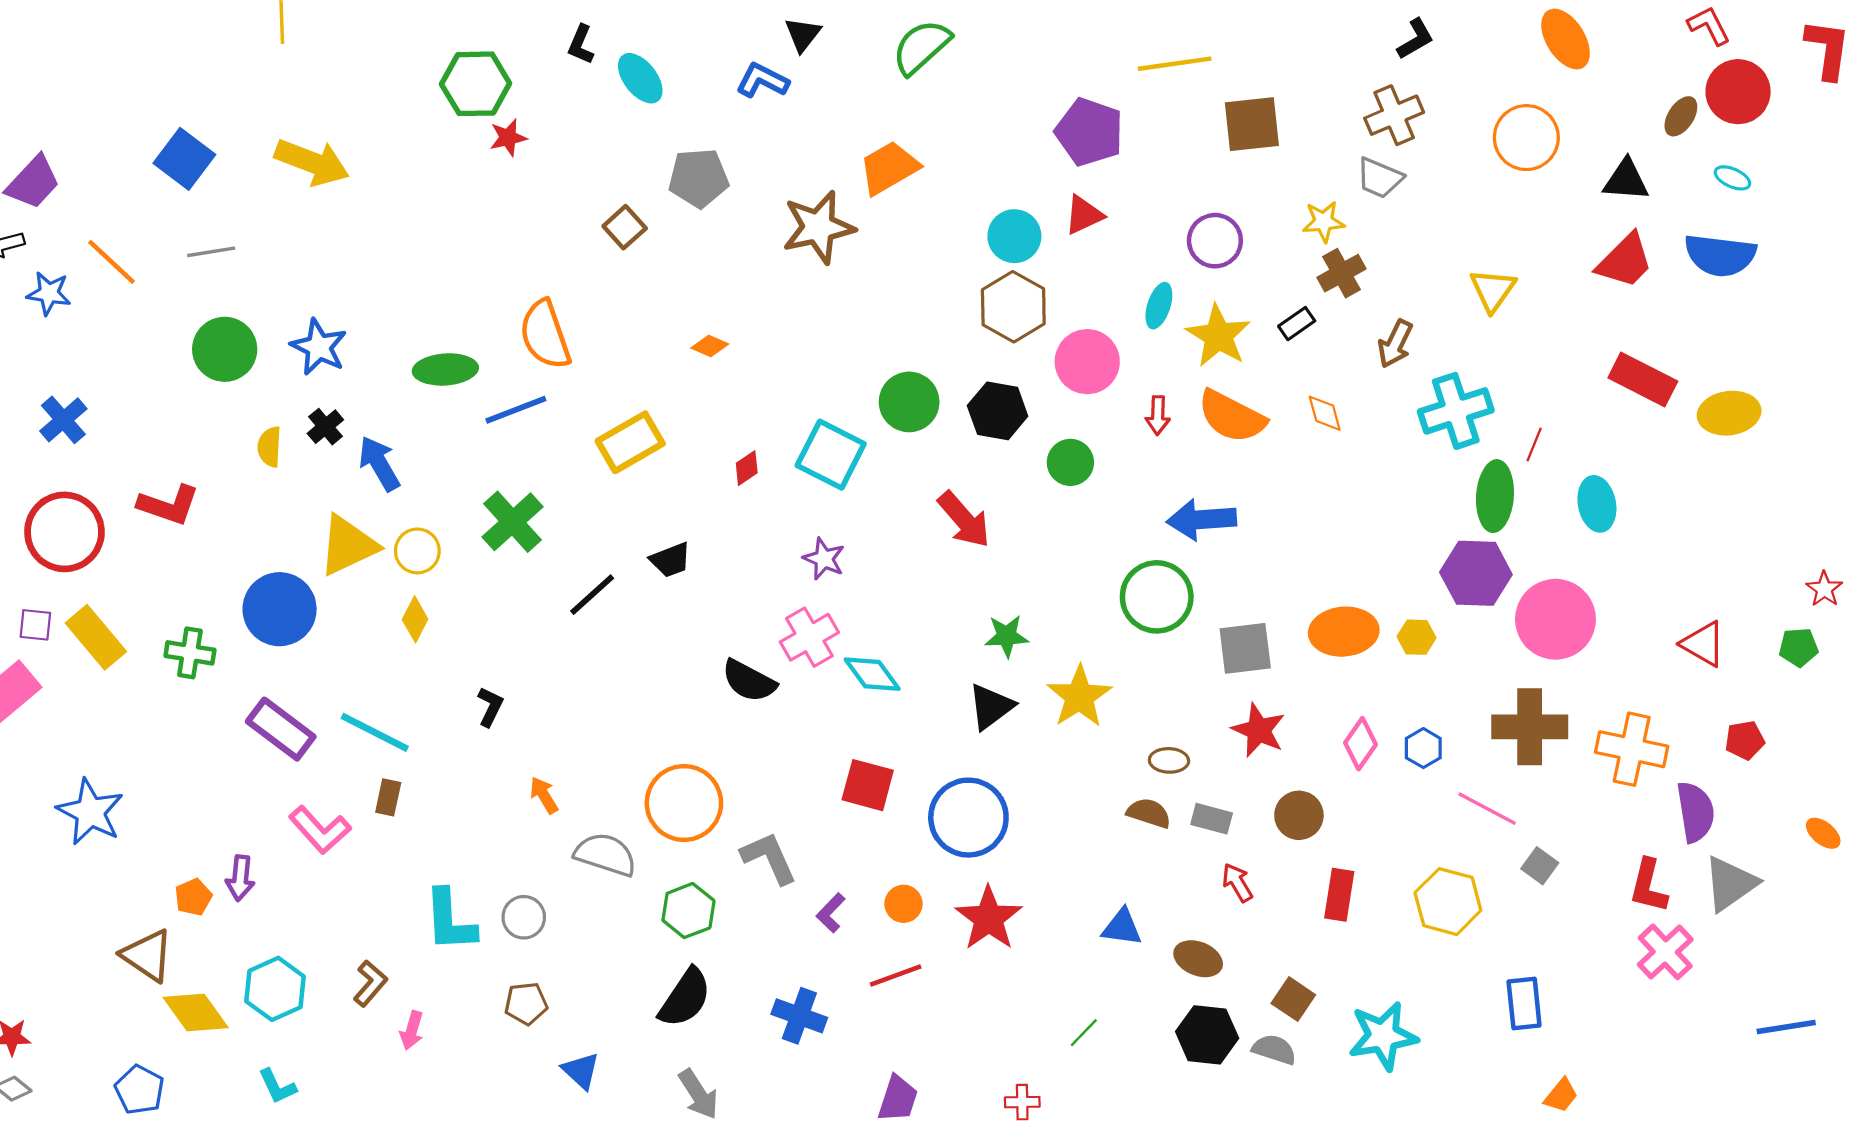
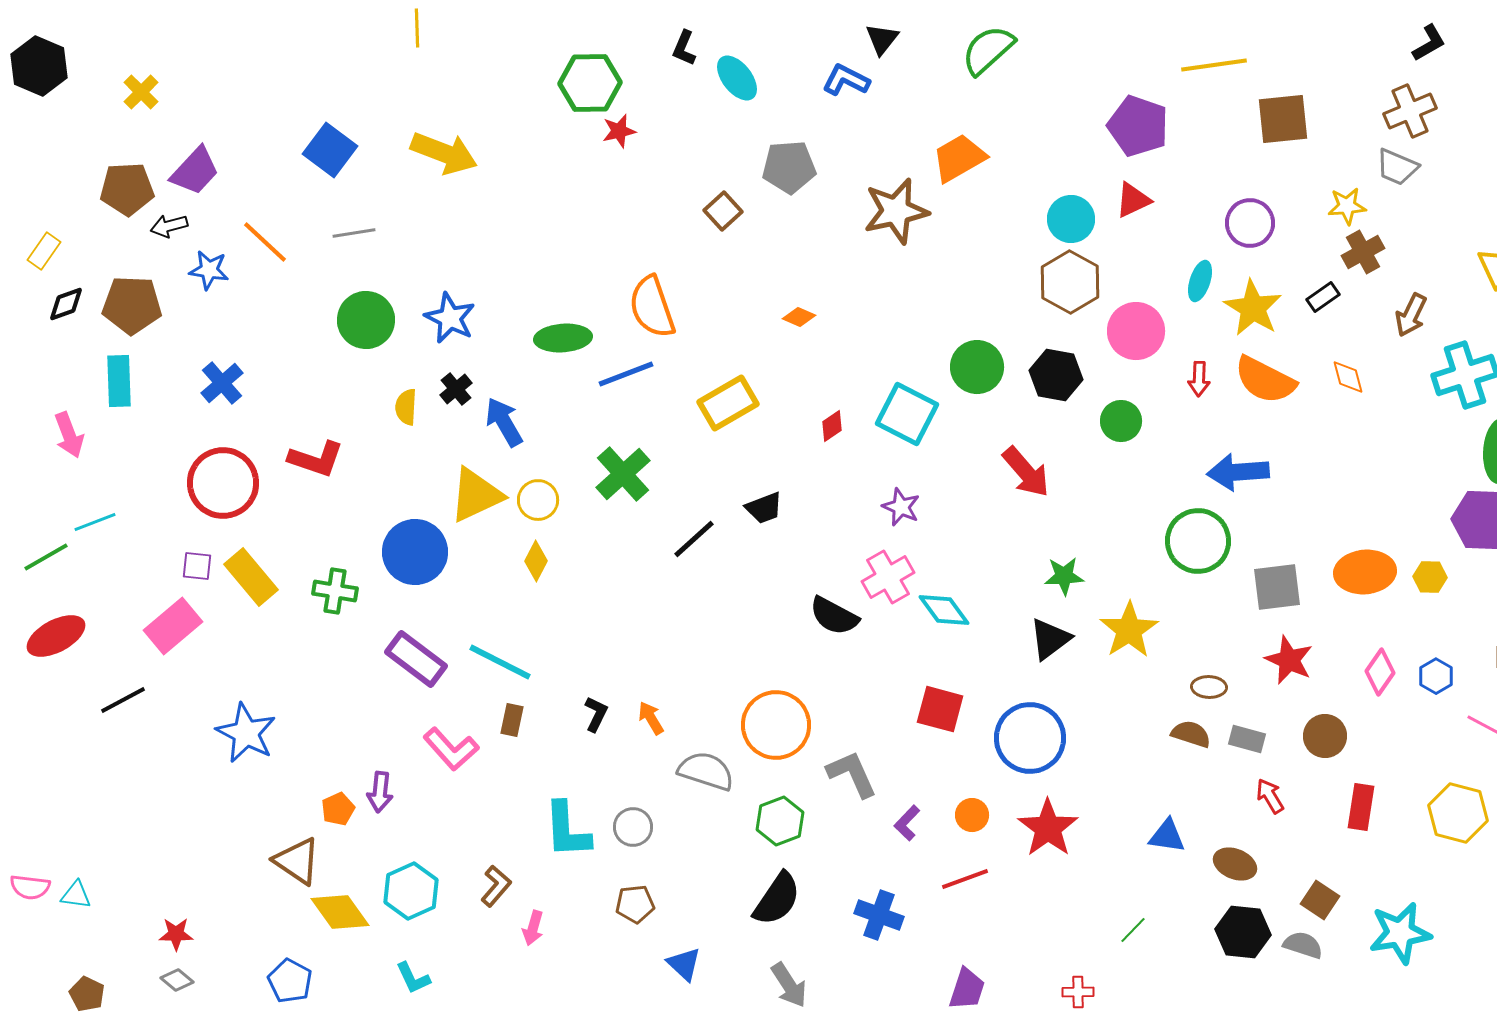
black L-shape: (490, 707) -> (596, 714), moved

